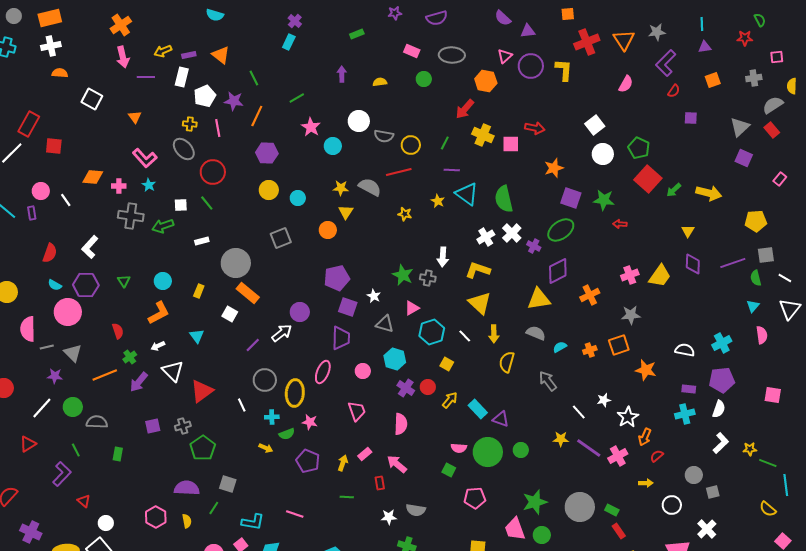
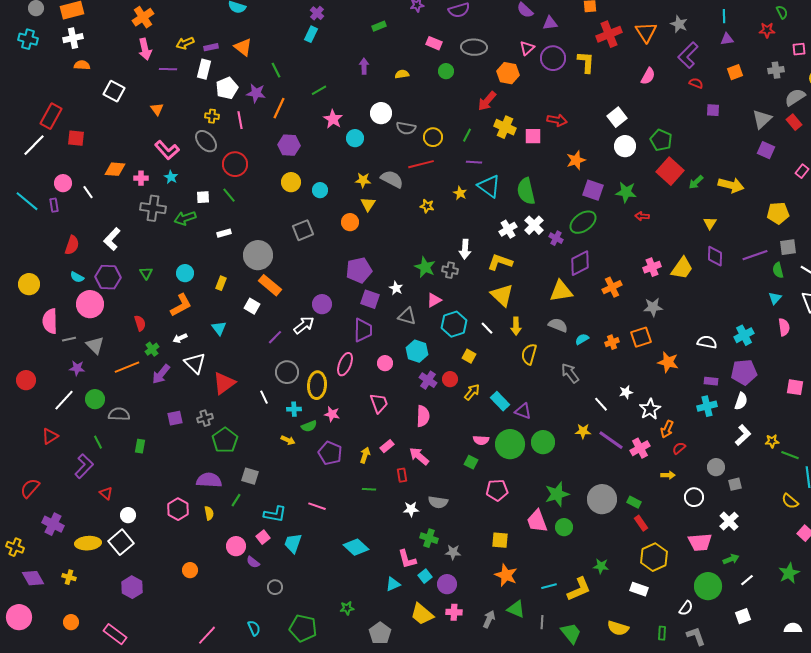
gray star: (657, 32) -> (679, 24), turned 30
red semicircle: (674, 91) -> (696, 83), turned -104
green circle: (521, 450) -> (543, 442), size x1.5

